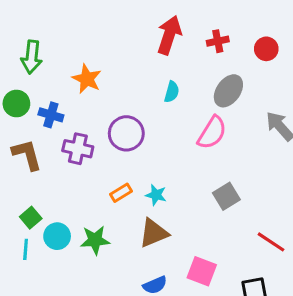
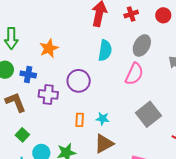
orange star: (87, 79) -> (49, 48), turned 30
cyan semicircle: (172, 92) -> (105, 50), size x1.5
orange rectangle: (121, 193) -> (80, 120), turned -48
gray square: (226, 196) -> (148, 114), size x1.4
green square: (31, 218) -> (22, 135), moved

